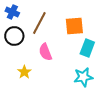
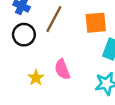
pink semicircle: (45, 52) -> (62, 69), moved

